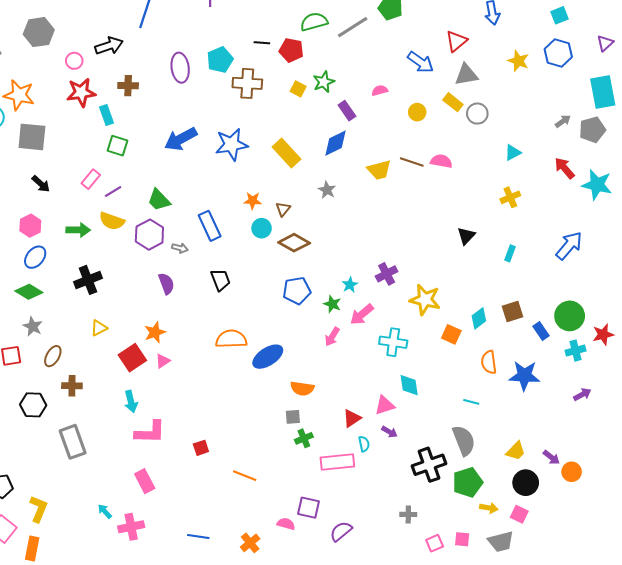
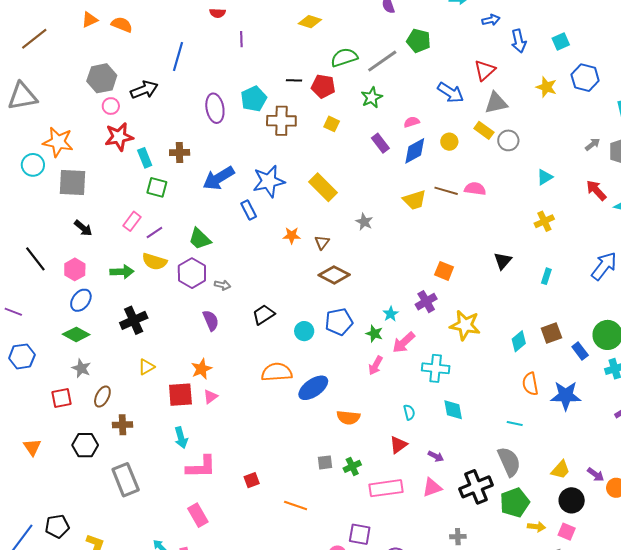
cyan square: (559, 15) -> (561, 41), moved
gray hexagon: (39, 32) -> (102, 78), moved
green star: (324, 82) -> (372, 97), moved
brown cross: (128, 86) -> (180, 153), moved
blue diamond: (335, 143) -> (415, 151), moved
blue rectangle: (210, 226) -> (249, 210), moved, size x0.7
cyan circle: (262, 228) -> (304, 331), moved
black trapezoid: (220, 280) -> (264, 315), turned -100
orange square: (451, 334) -> (444, 271), moved
red square: (132, 358) -> (180, 395), turned 32
pink triangle: (385, 405) -> (432, 488), moved
gray square: (293, 417) -> (325, 462), moved
cyan semicircle: (364, 444) -> (409, 412), moved

